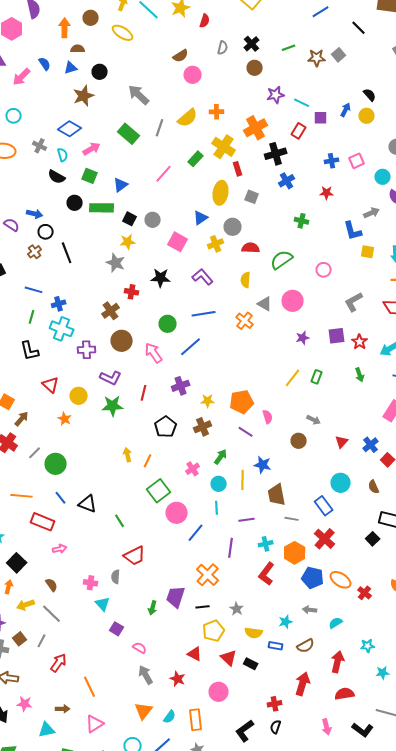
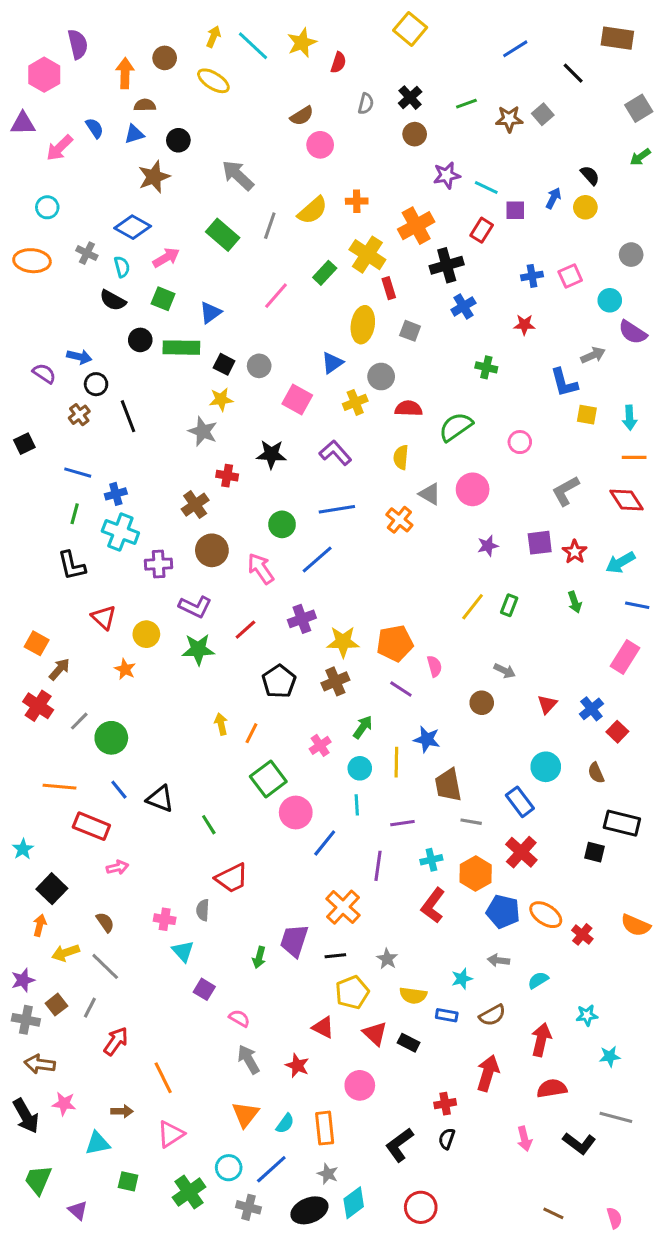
red line: (144, 393) -> (245, 630), turned 35
yellow star: (208, 401) -> (343, 642), size x1.5
black square: (373, 539) -> (595, 852), turned -32

